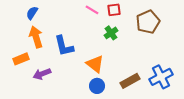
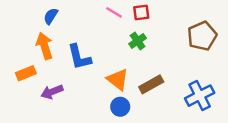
blue semicircle: (32, 13) -> (51, 16), moved
brown pentagon: (148, 22) -> (202, 36), moved
brown rectangle: (130, 81) -> (151, 84), moved

